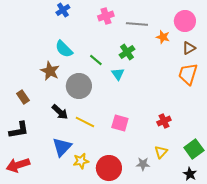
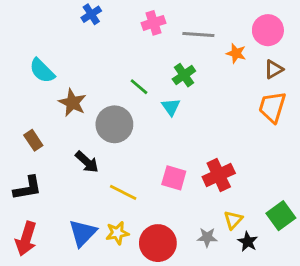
cyan semicircle: (64, 49) -> (42, 71), moved
red cross: (164, 121) -> (219, 175), moved, size x1.5
yellow line: (85, 122) -> (123, 192), moved
blue triangle: (62, 147) -> (83, 233), moved
red arrow: (18, 165) -> (26, 239), turned -55
black star: (190, 174) -> (248, 242), moved

